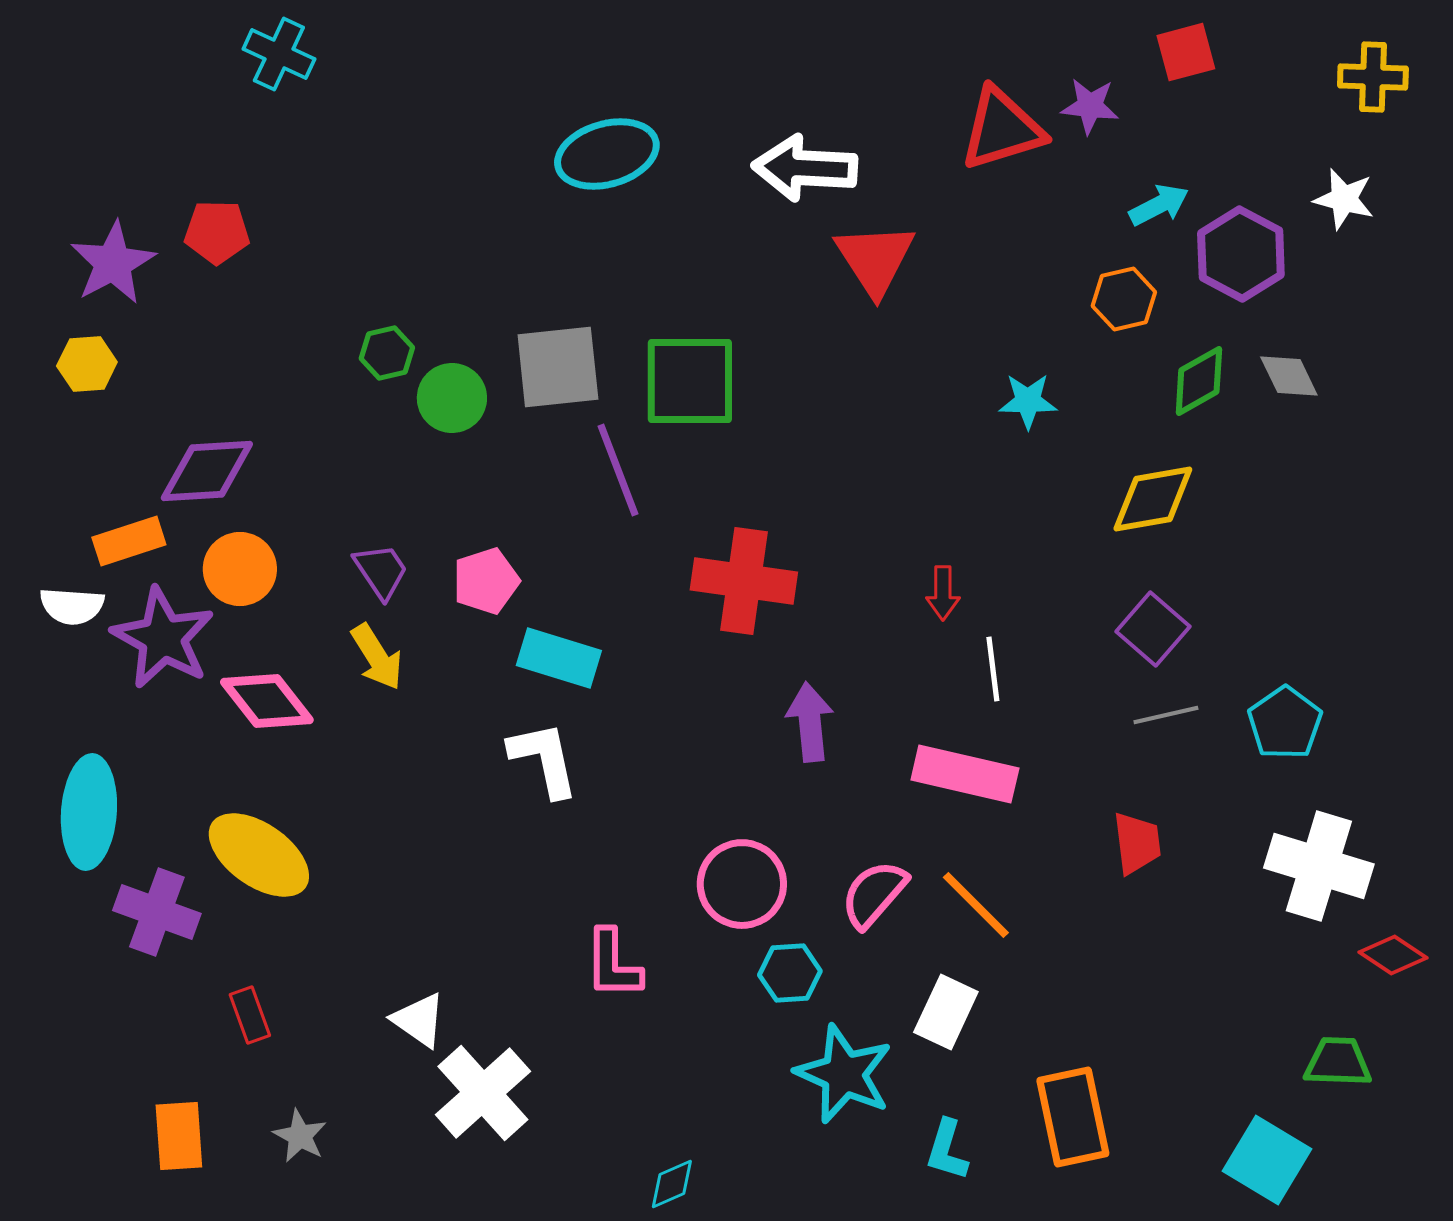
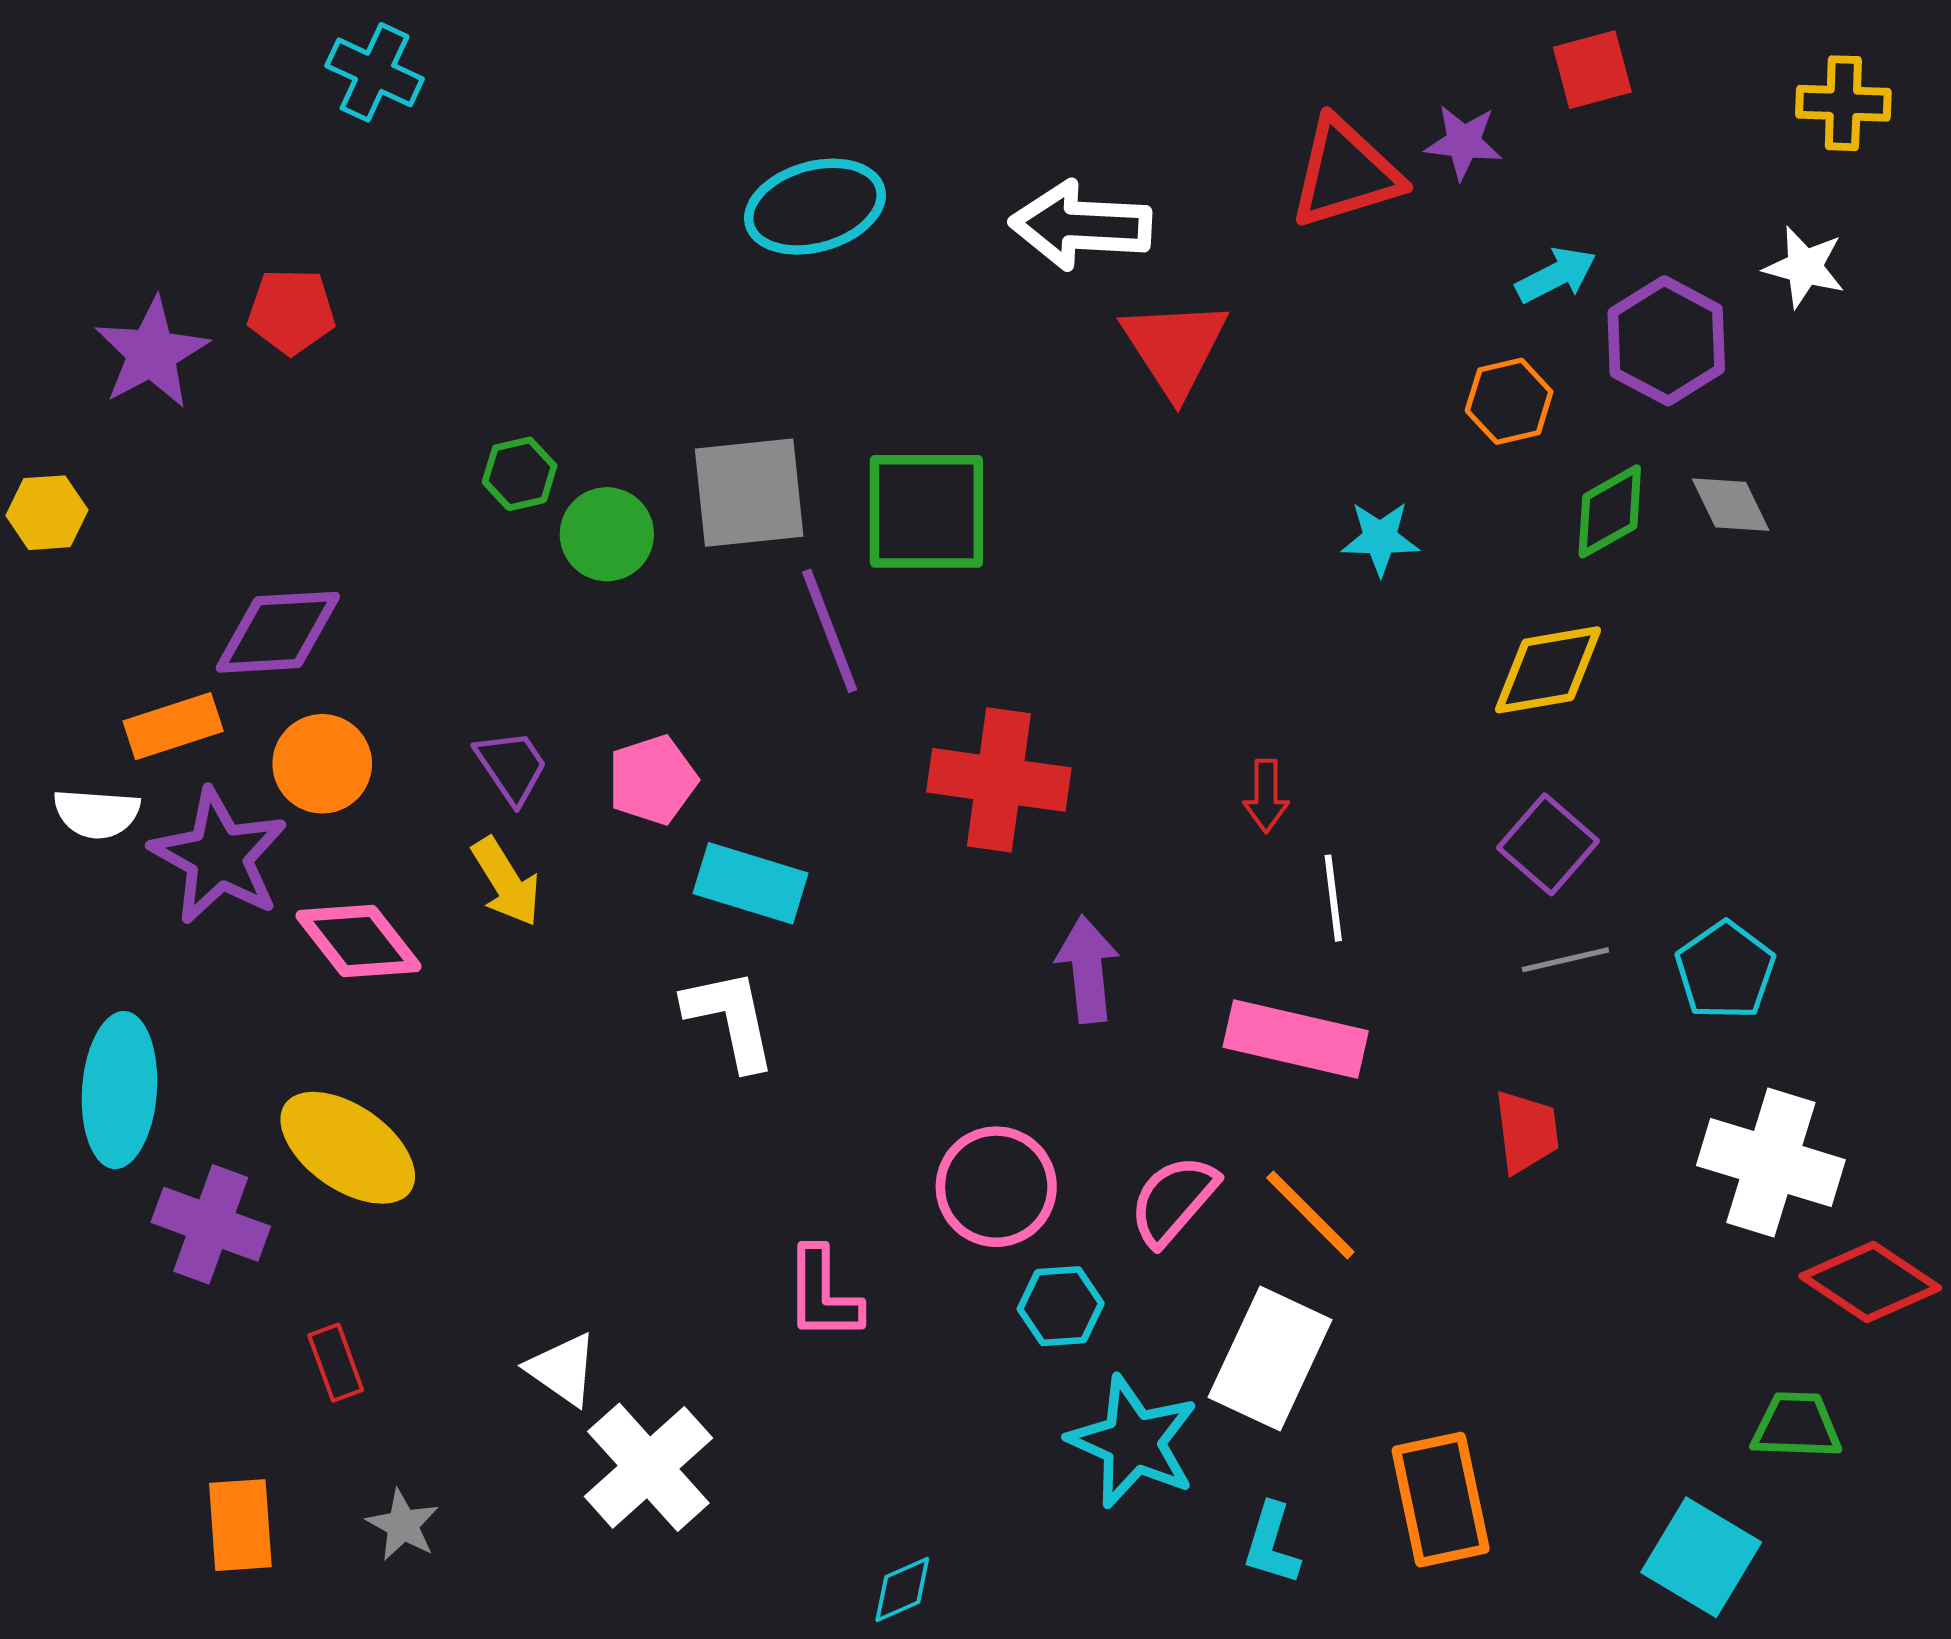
yellow hexagon: (87, 364) -> (47, 513), moved
red diamond: (1393, 955) -> (1870, 1282), size x1.5
white rectangle: (946, 1012) -> (1270, 1359), size x1.4

